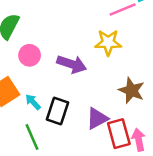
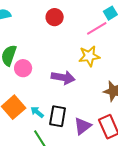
pink circle: (30, 55) -> (23, 68), moved
purple triangle: (97, 118) -> (83, 126), moved

